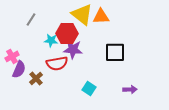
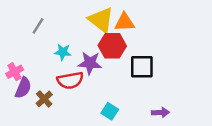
red hexagon: (67, 33) -> (112, 46), moved

